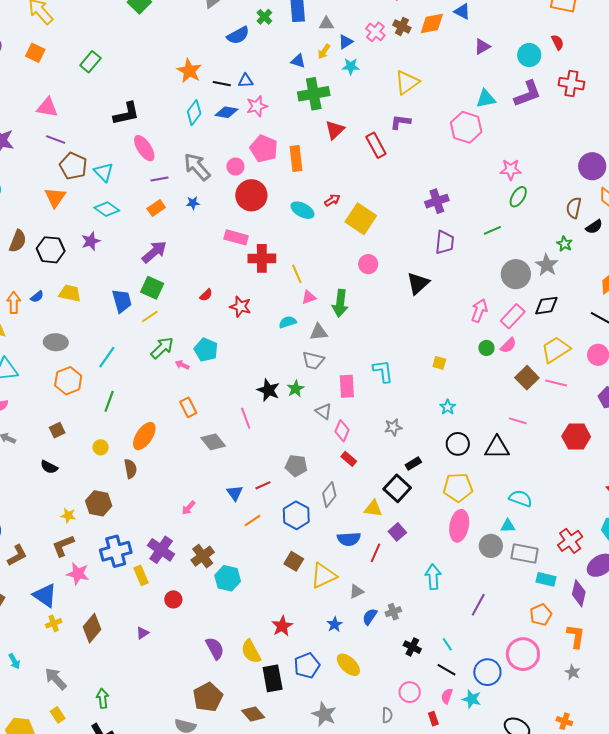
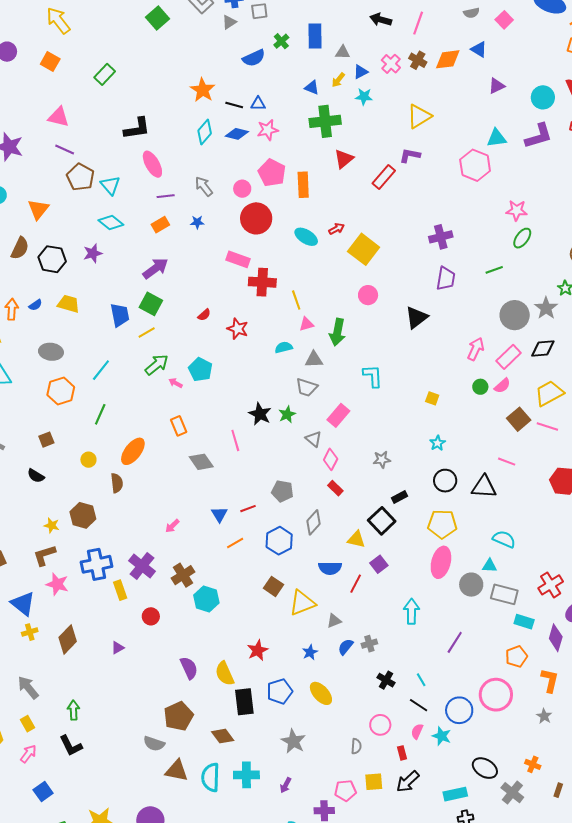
red rectangle: (376, 145) -> (384, 177), turned 65
gray arrow: (197, 167) -> (204, 186), size x0.7
orange triangle: (55, 197) -> (38, 209), moved
cyan L-shape: (383, 371) -> (373, 376), moved
pink rectangle: (347, 386) -> (338, 415), turned 40

